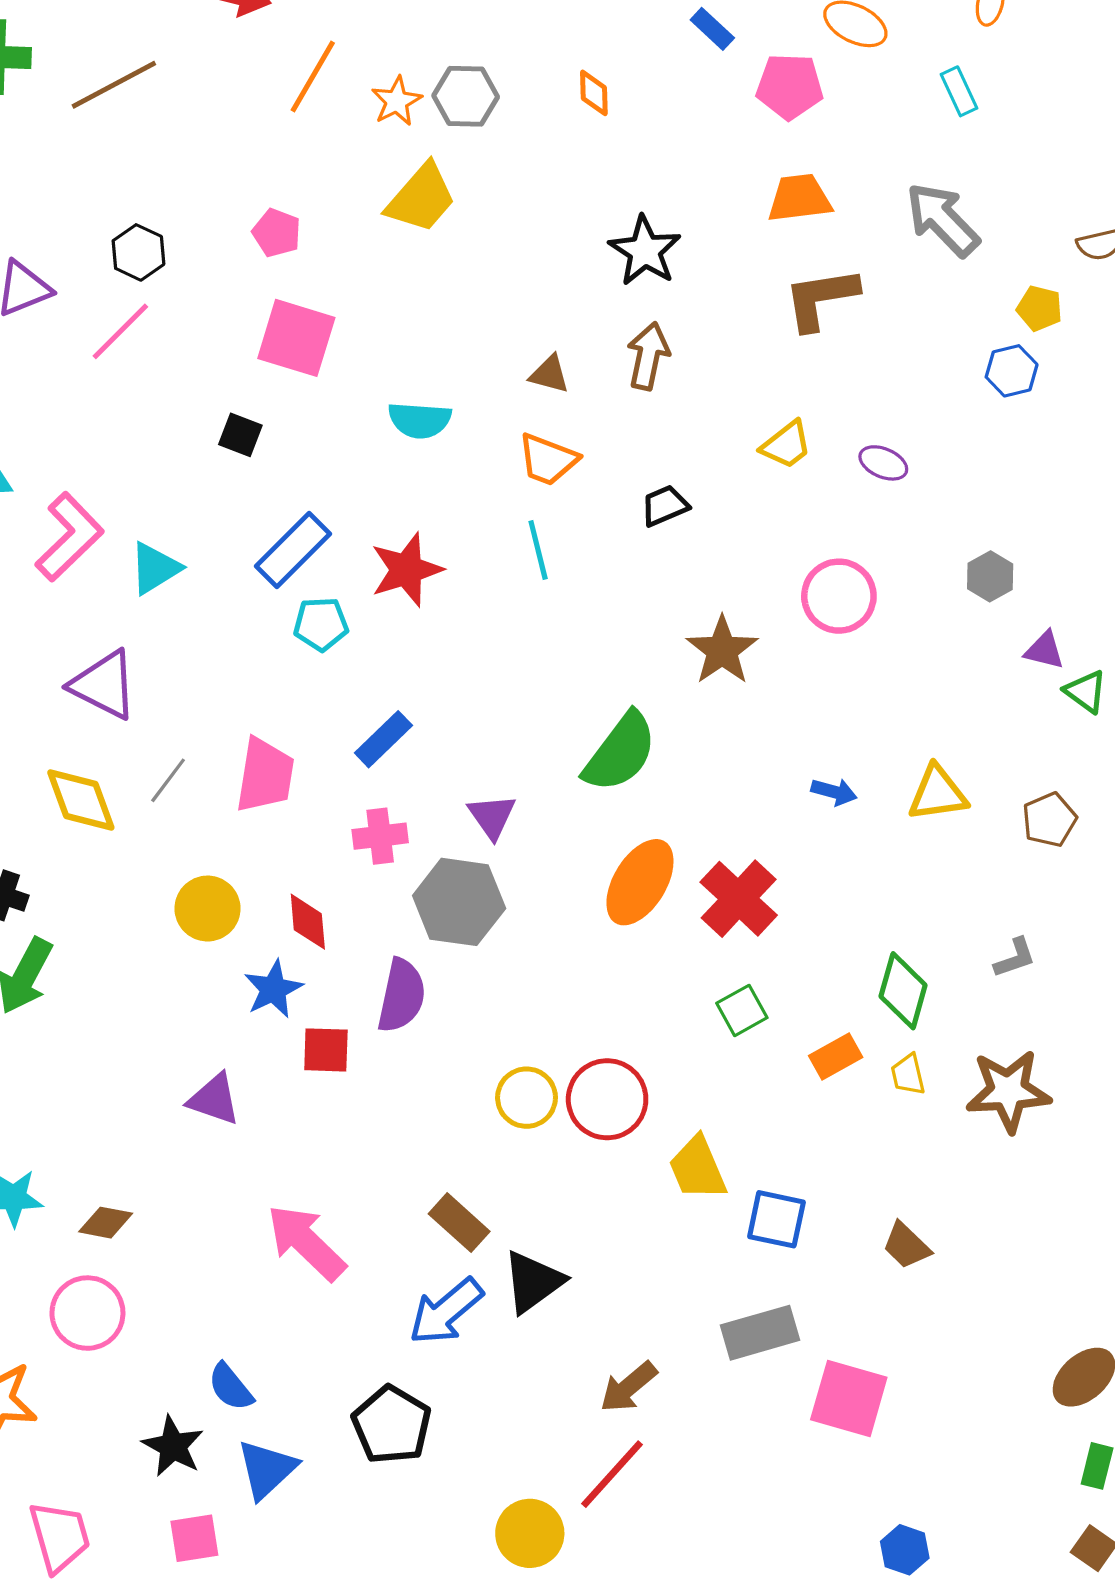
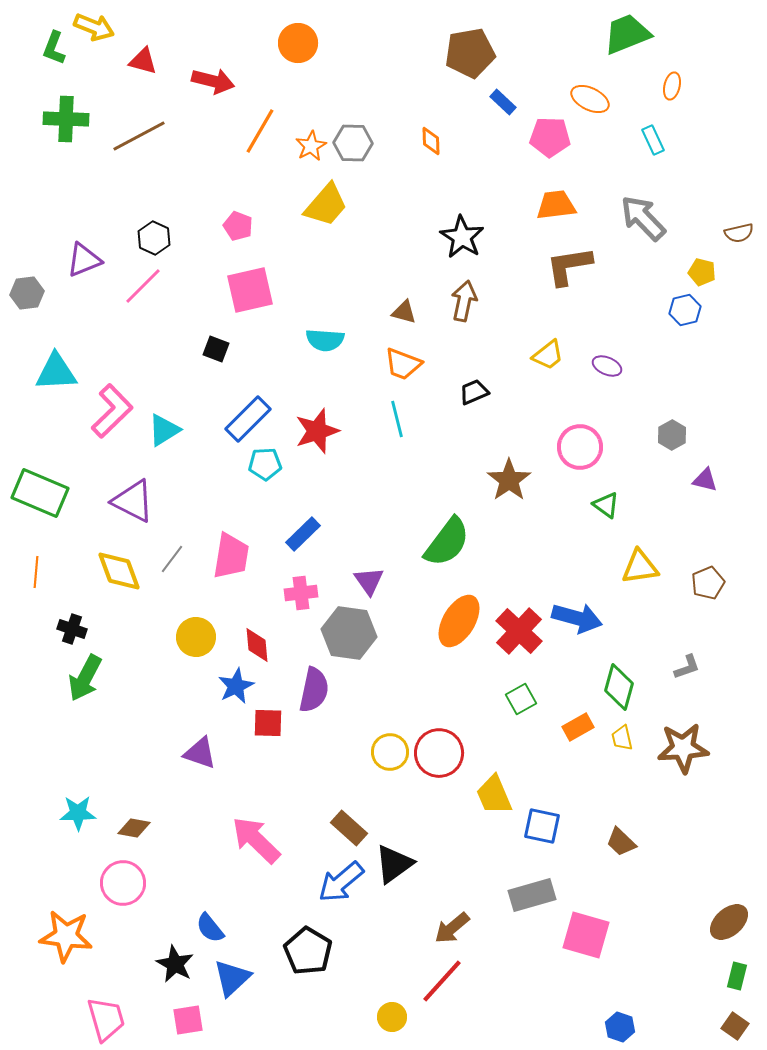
pink square: (296, 338) -> (250, 290), turned -30
green triangle: (1086, 691) -> (606, 505), moved
blue arrow: (834, 792) -> (577, 618), moved, size x1.8
yellow circle: (530, 1533) -> (392, 1017), size x0.7

